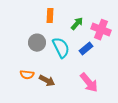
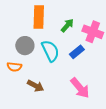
orange rectangle: (50, 16) -> (39, 17), size x1.5
orange semicircle: (27, 75) -> (14, 67), moved

